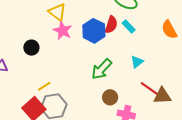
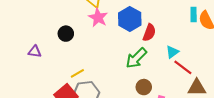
red semicircle: (111, 25) -> (149, 33), moved
cyan rectangle: (129, 27) -> (194, 15), moved, turned 40
red line: (149, 88) -> (183, 67), moved

